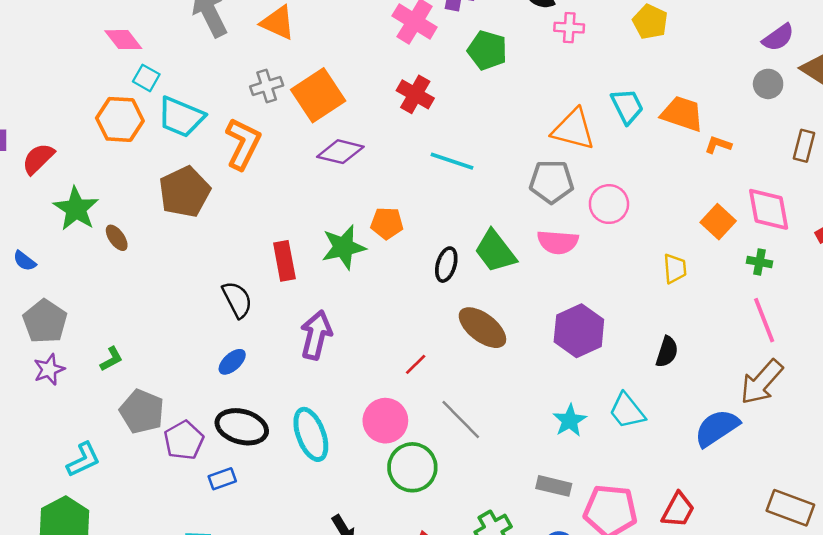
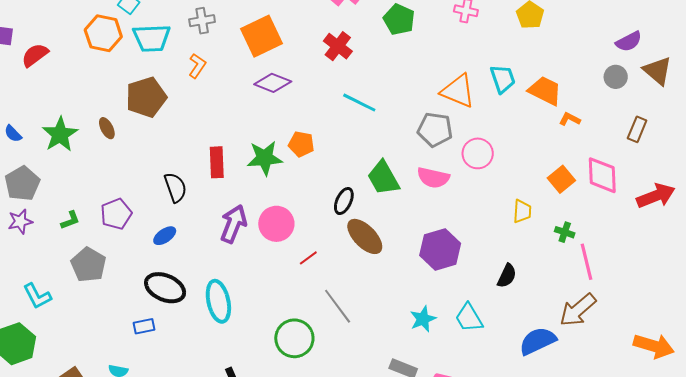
gray cross: (267, 86) -> (202, 21), moved
cyan trapezoid: (181, 117) -> (152, 38), turned -33
orange L-shape: (243, 144) -> (197, 66), size x0.6
green star: (76, 209) -> (60, 134), moved
brown ellipse: (117, 238) -> (107, 128), moved
green cross: (759, 262) -> (565, 232), moved
black ellipse: (446, 265) -> (344, 201), moved
pink circle: (385, 421) -> (276, 224), moved
purple pentagon: (184, 440) -> (116, 214), moved
cyan L-shape: (83, 460) -> (37, 296), turned 80

